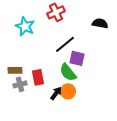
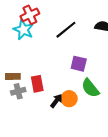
red cross: (56, 12) -> (30, 15), moved
black line: (65, 44) -> (66, 30), moved
green semicircle: (68, 72) -> (90, 88), moved

